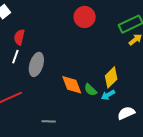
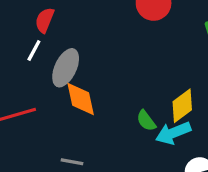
orange diamond: (72, 85) -> (81, 99), moved
cyan arrow: (108, 95) -> (173, 133), size x1.5

